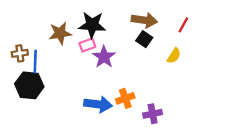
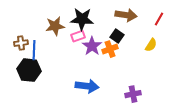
black square: (144, 39) -> (117, 36), moved
orange cross: (125, 98) -> (110, 49), moved

